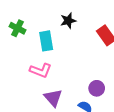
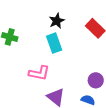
cyan rectangle: (46, 41) -> (54, 43), moved

